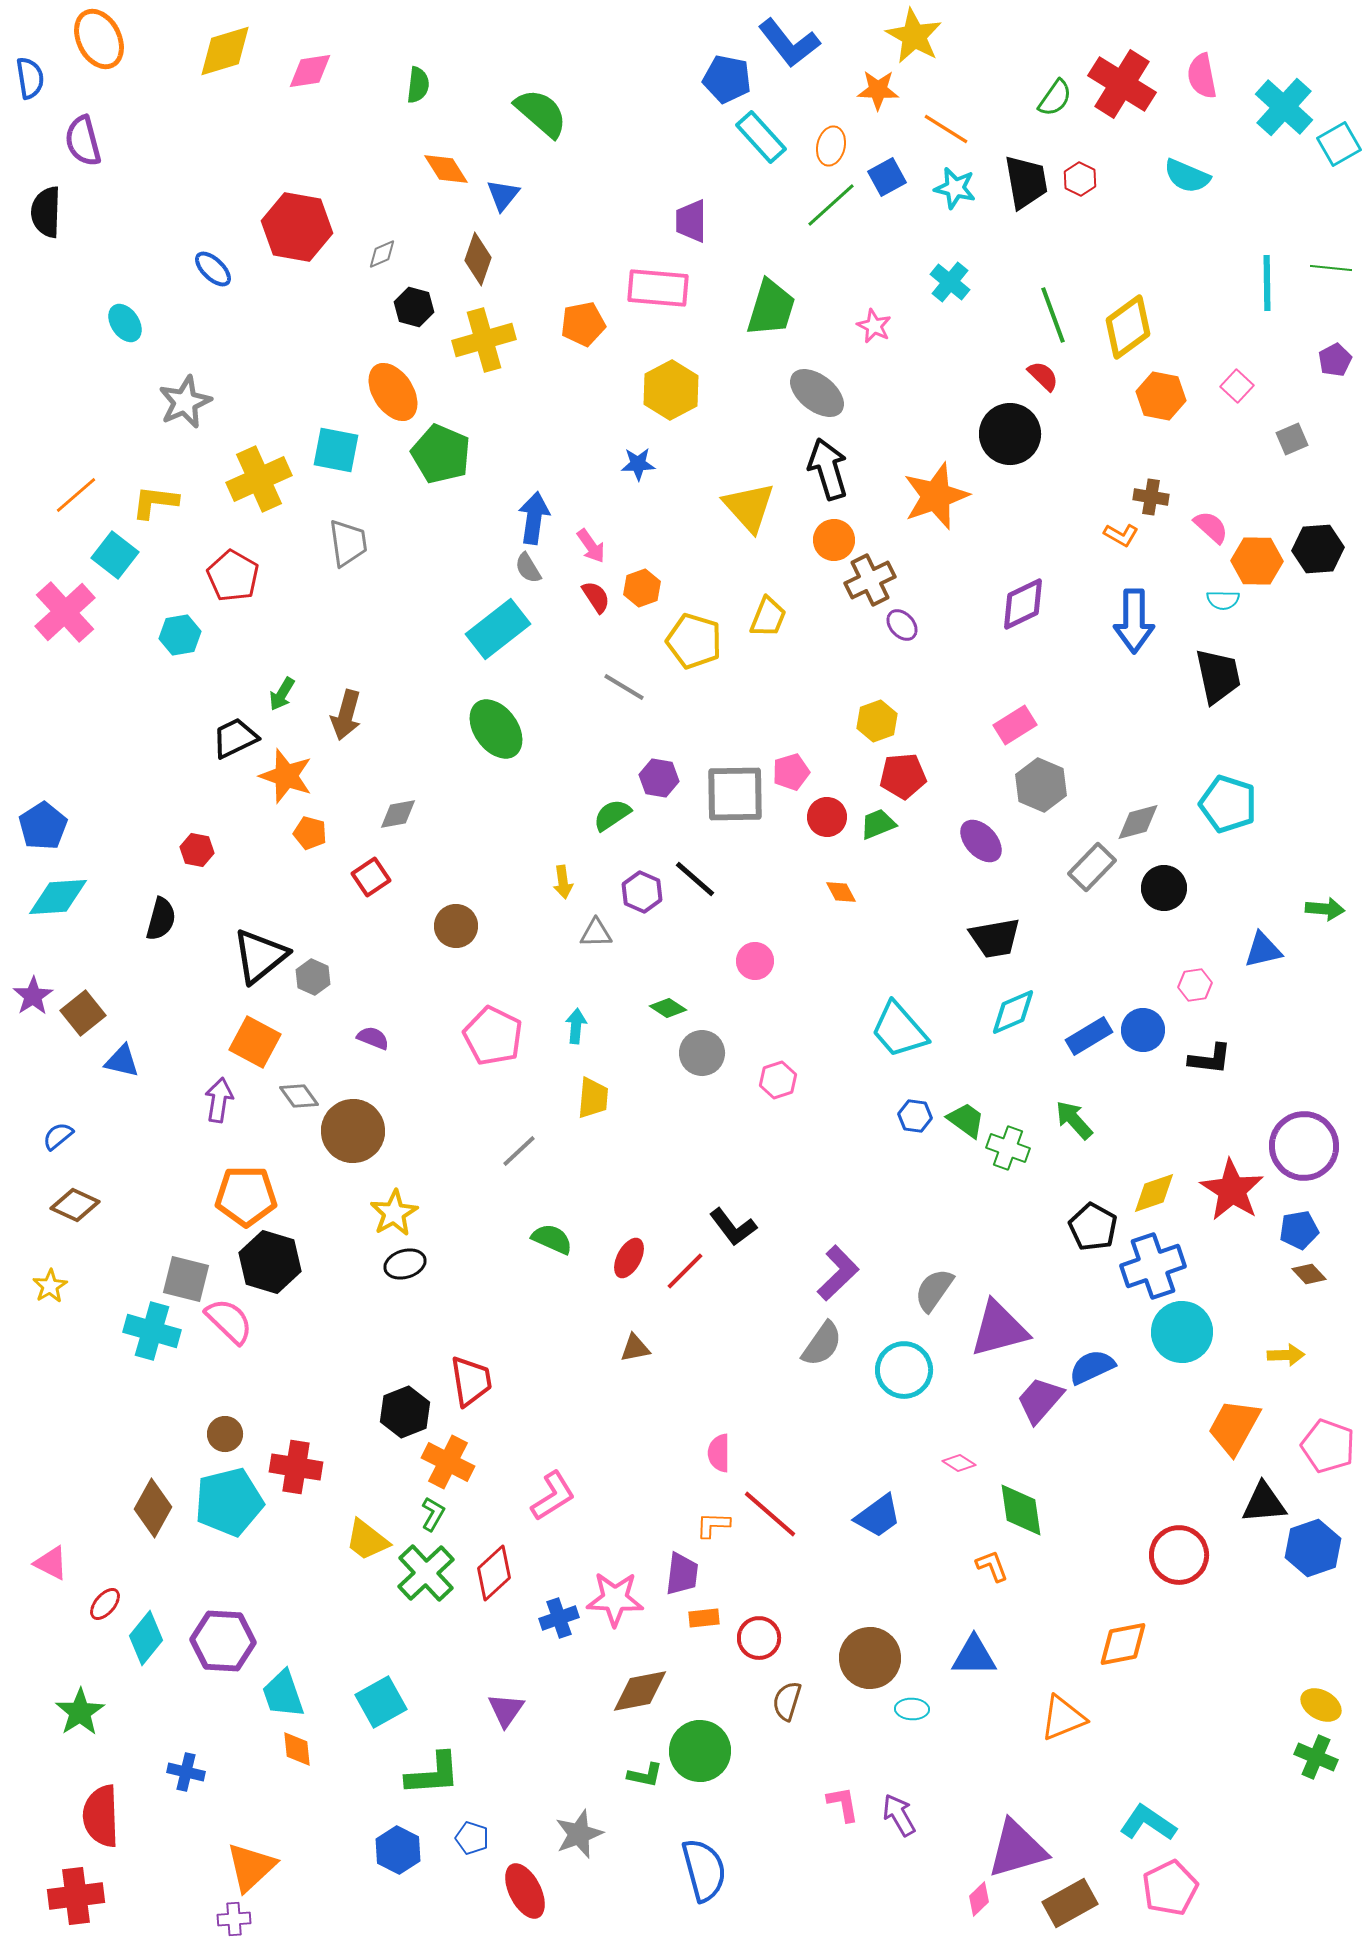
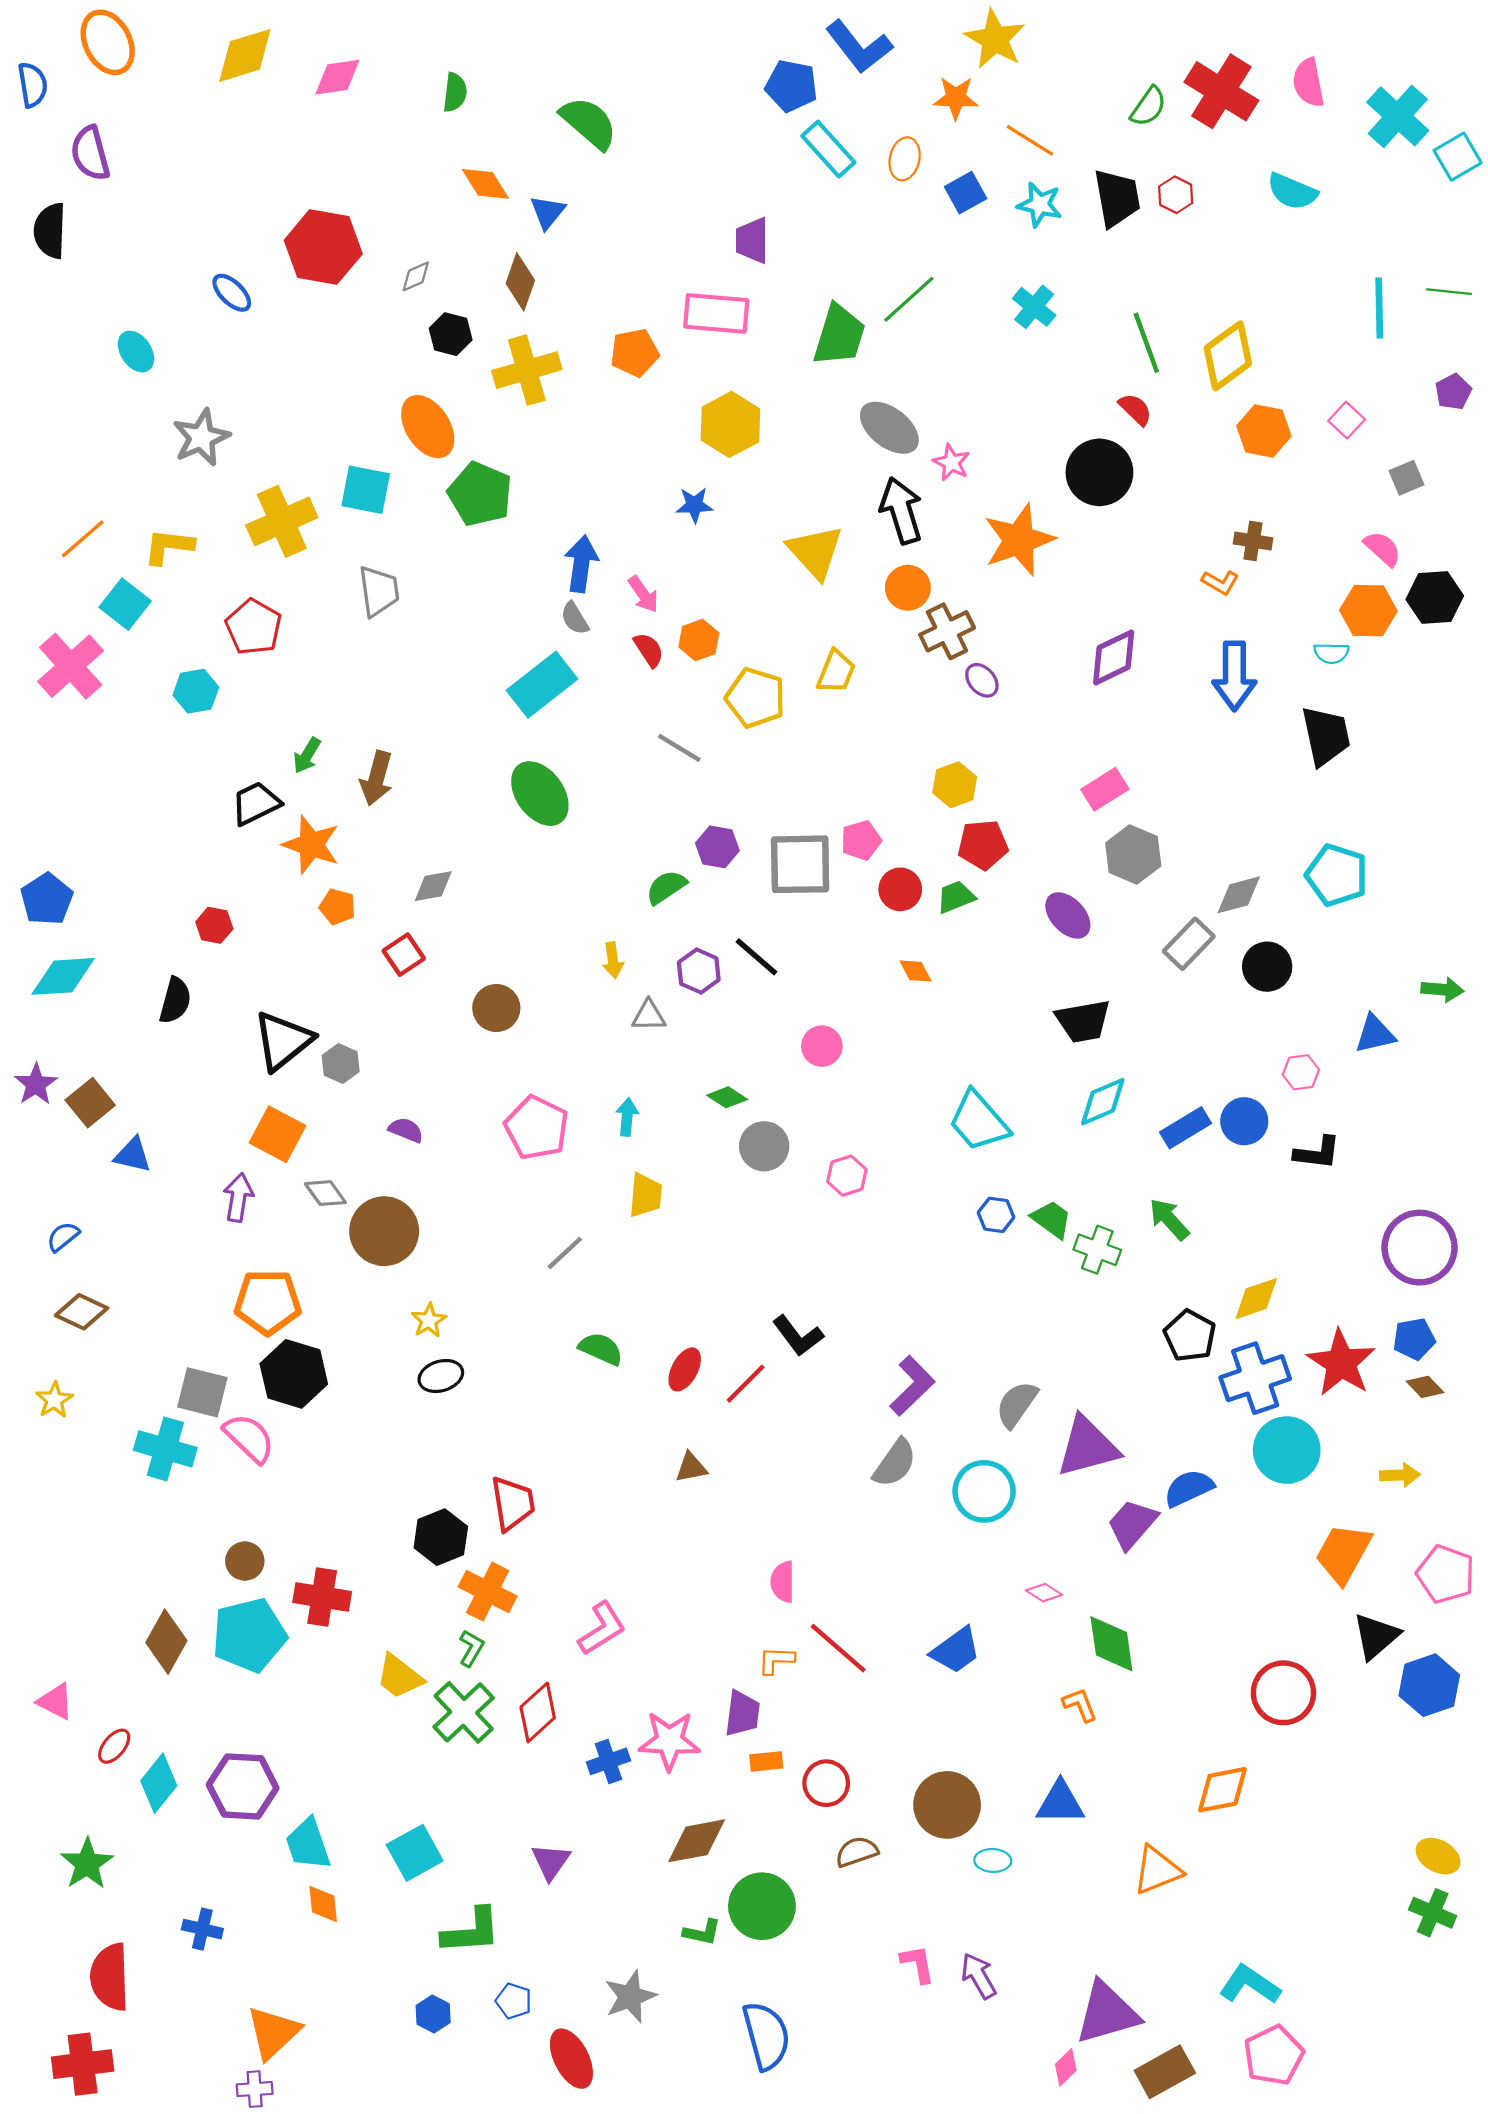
green line: (831, 205) -> (909, 299), moved
pink star: (874, 326) -> (951, 463), moved
pink semicircle: (1211, 527) -> (1383, 549), moved
red star: (1232, 1190) -> (1341, 1363), moved
yellow star: (394, 1213) -> (429, 1320), size x0.7
black triangle: (1264, 1503) -> (1376, 1636), turned -36
brown semicircle: (787, 1701) -> (857, 1852), turned 54
blue hexagon: (398, 1850) -> (433, 2014), size x0.7

